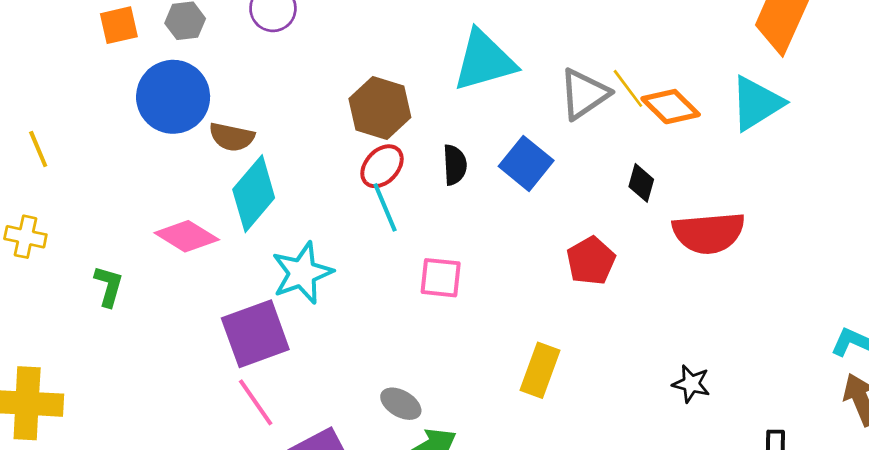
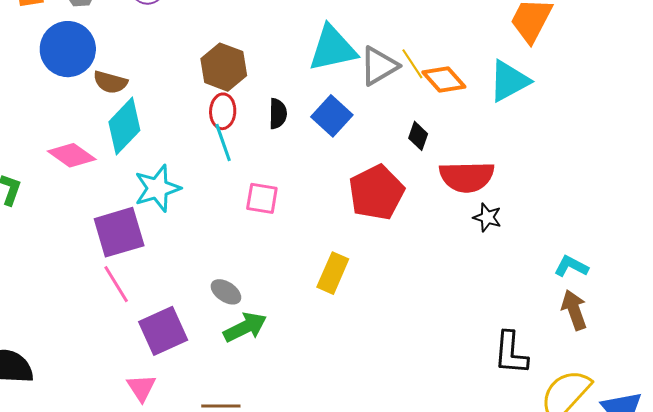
cyan triangle: (484, 61) -> (333, 49), moved
red ellipse: (382, 166) -> (223, 111), turned -44
red pentagon: (591, 261) -> (376, 192), size x1.5
black star: (691, 384) -> (487, 217), moved

